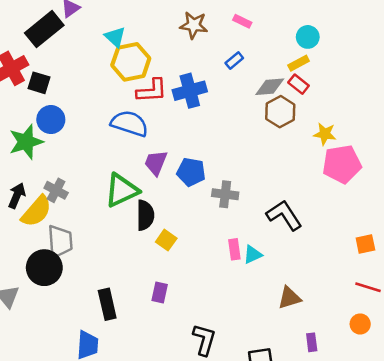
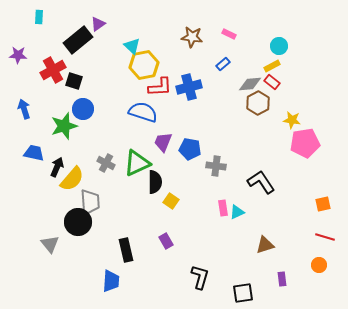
gray cross: (56, 190) -> (106, 163), moved
purple rectangle: (160, 293) -> (166, 241), turned -42

